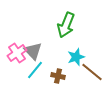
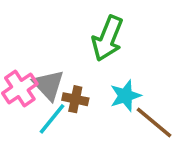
brown cross: (58, 76) -> (75, 99), moved

